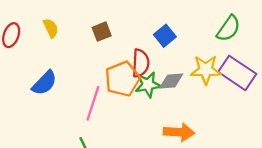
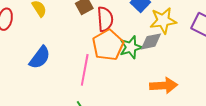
red semicircle: (141, 63) -> (105, 19), moved
yellow star: (206, 70) -> (163, 21), moved

